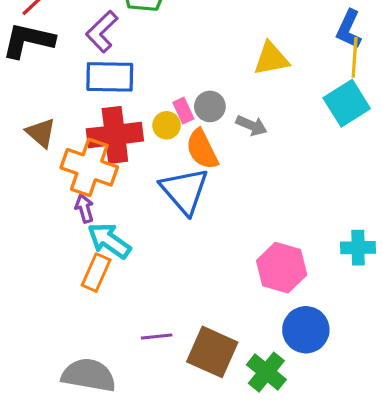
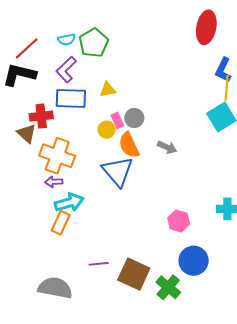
yellow triangle: (271, 59) -> (108, 90), moved, size x0.7
gray arrow: (251, 125) -> (167, 147), moved
red cross: (115, 135) -> (41, 116), moved, size x0.7
purple arrow: (84, 208) -> (54, 182), turned -78
cyan arrow: (109, 241) -> (69, 202), turned 128
pink hexagon: (282, 268) -> (179, 221), size x0.7

